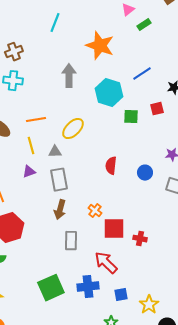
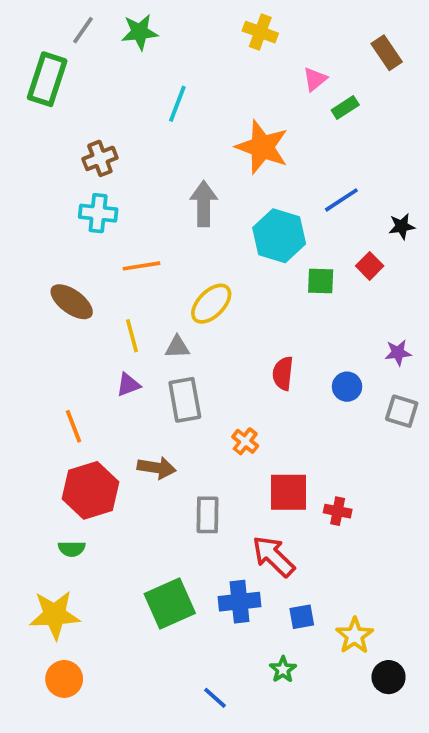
red square: (157, 109) -> (370, 266), turned -32
orange line: (36, 120) -> (141, 266), moved
brown arrow: (60, 210) -> (157, 468), moved, turned -96
orange cross: (95, 211) -> (245, 441), moved

